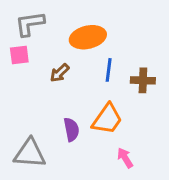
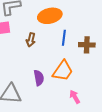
brown arrow: (60, 73) -> (31, 40), turned -32

